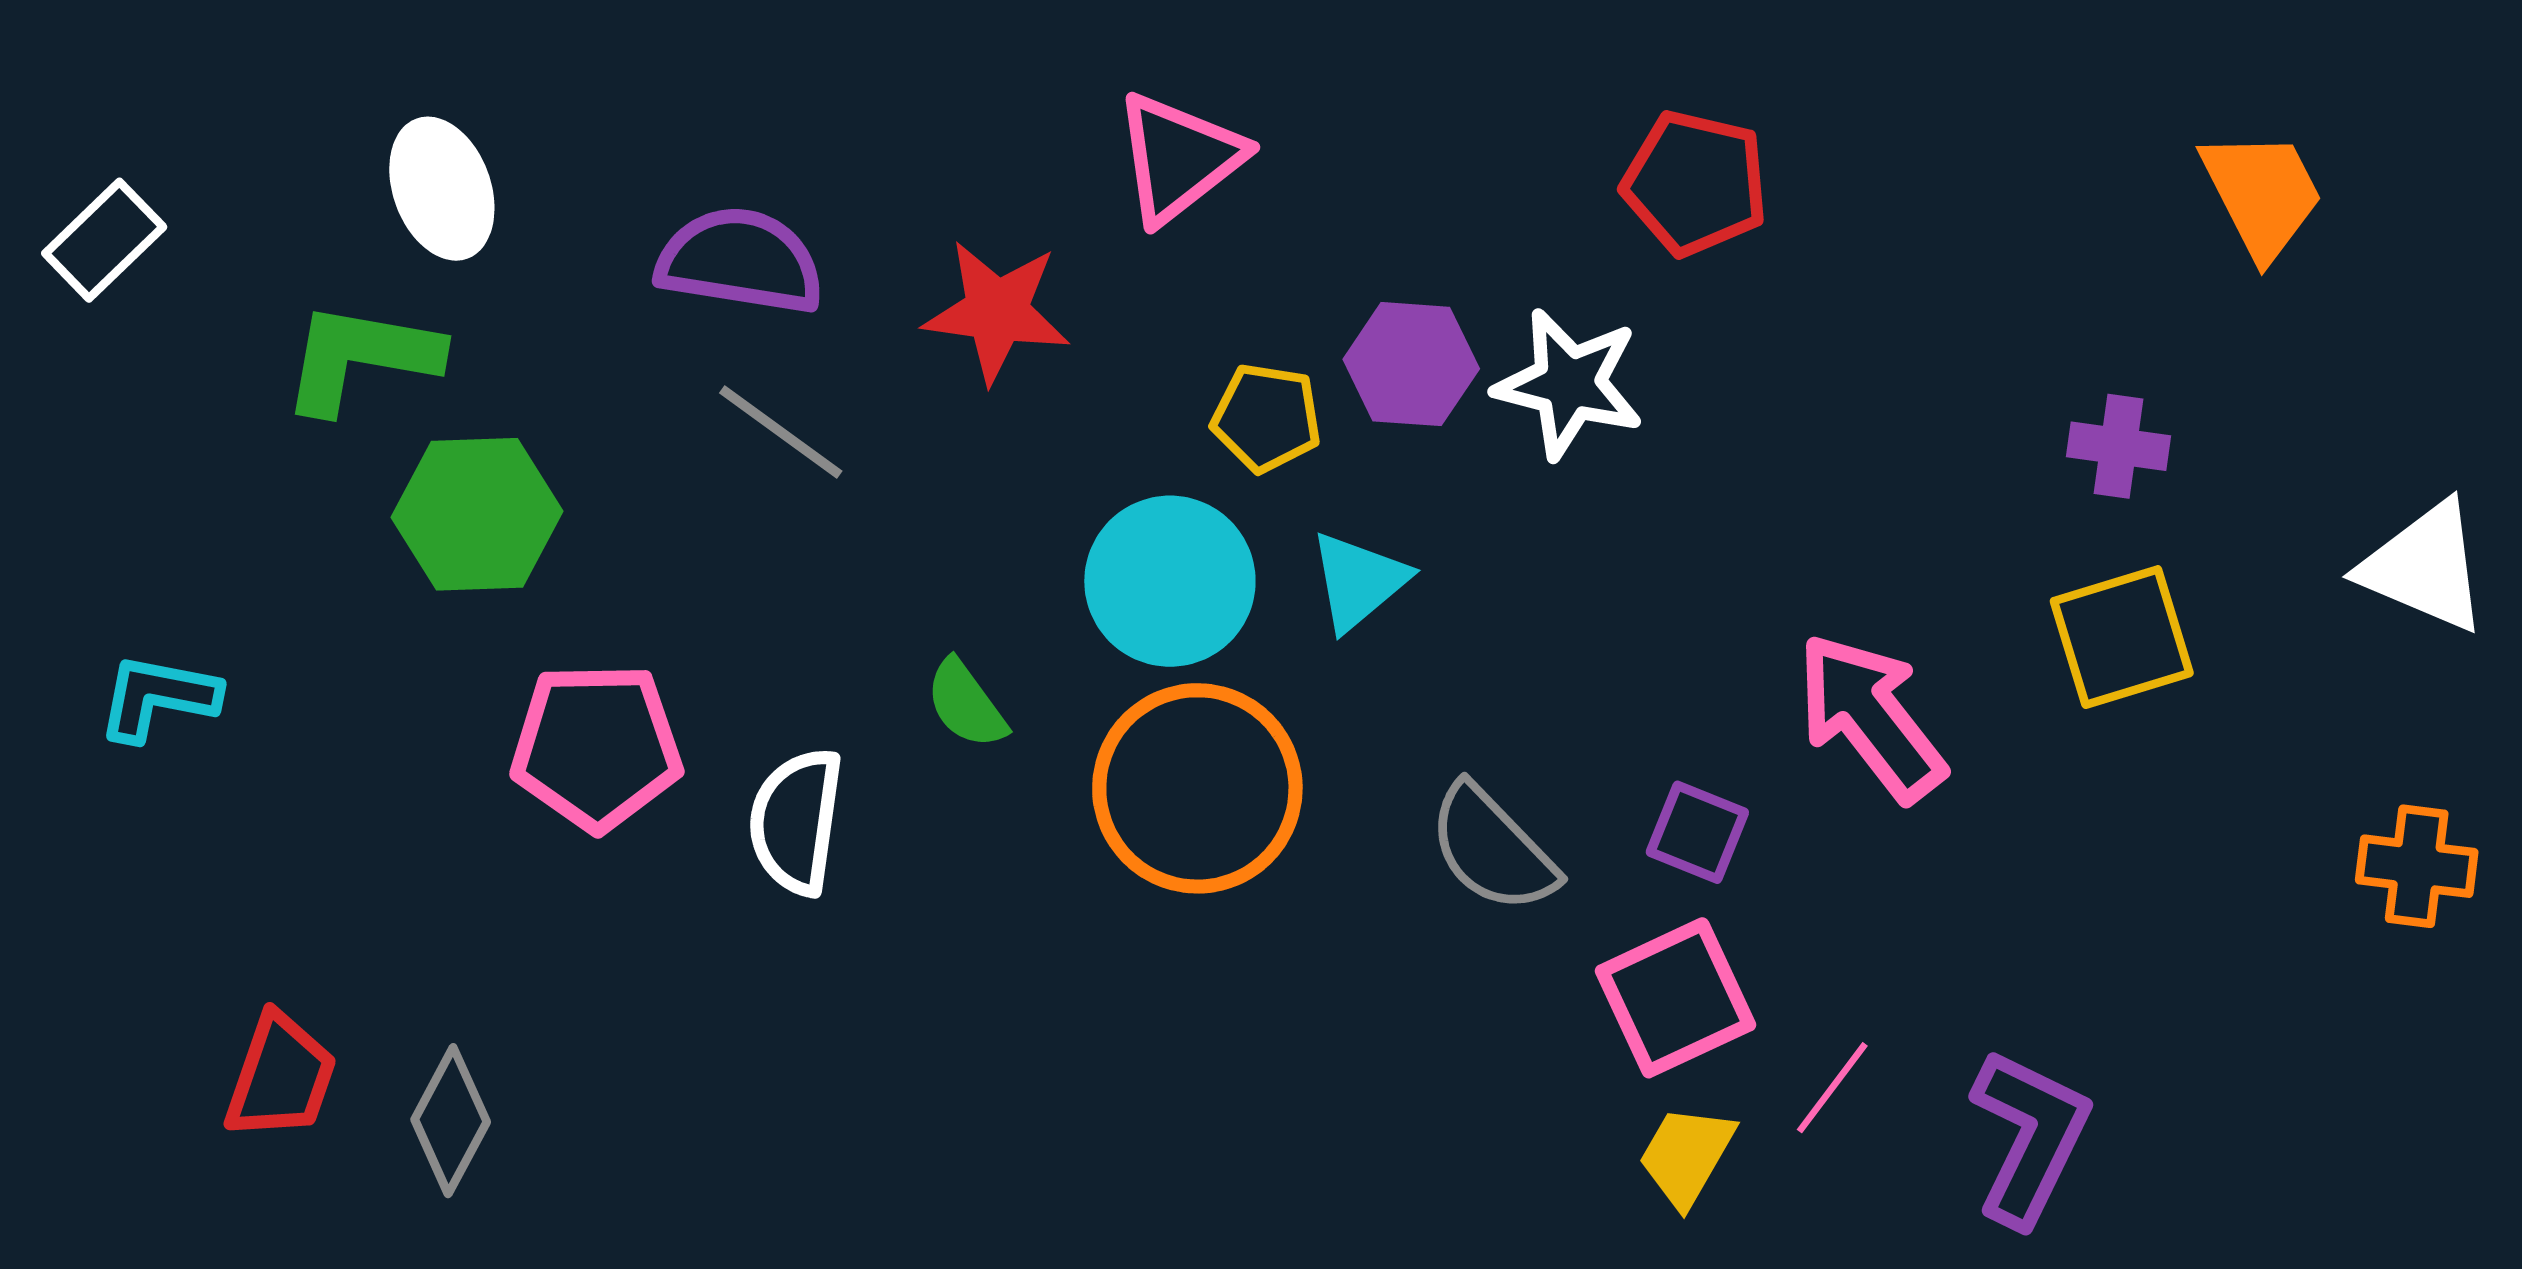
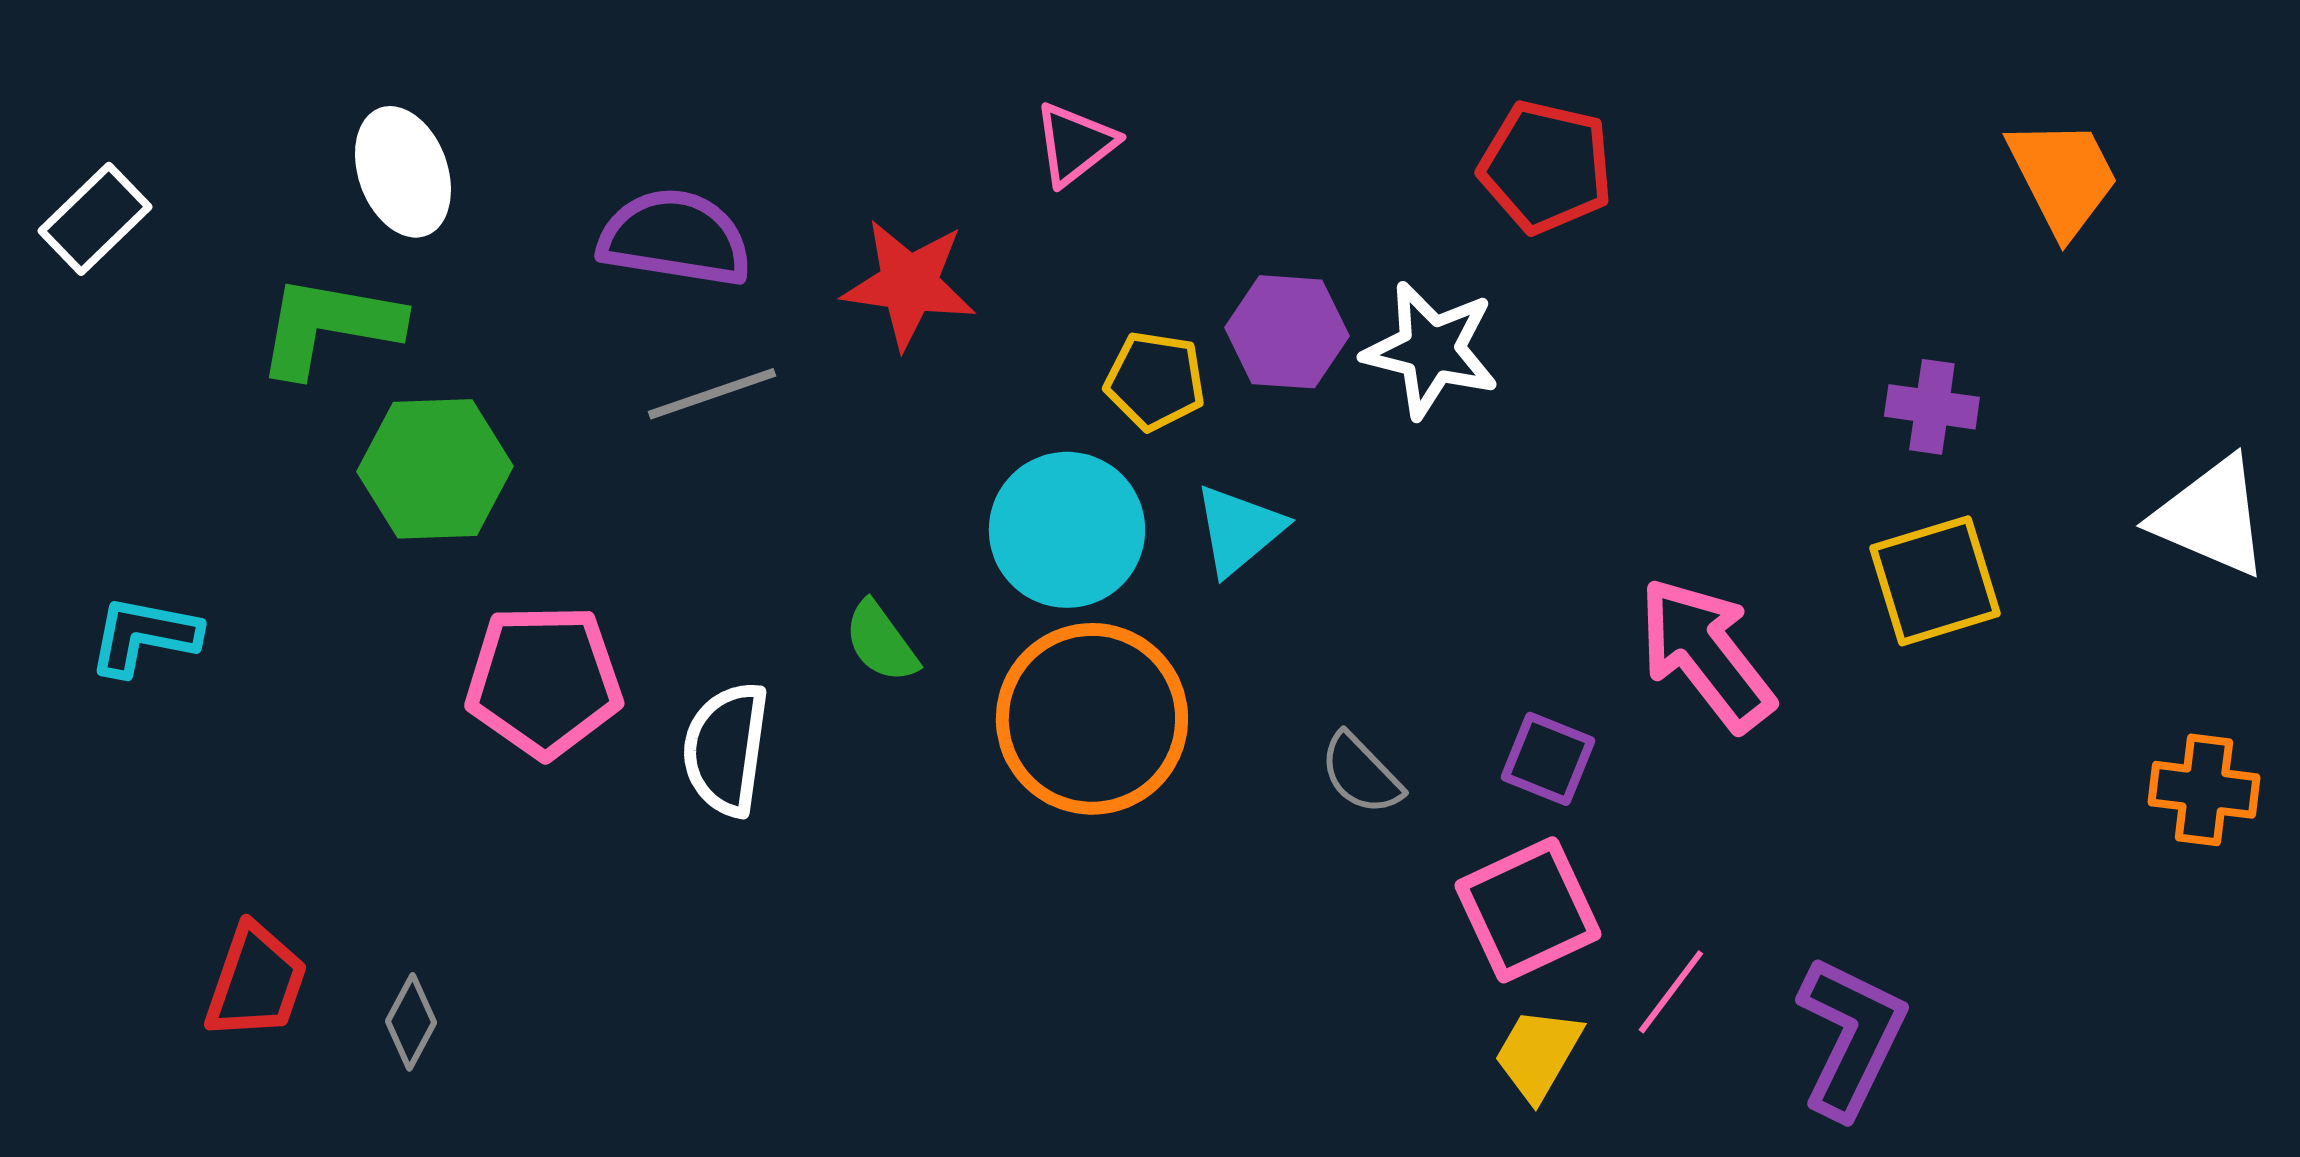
pink triangle: (1179, 158) -> (1075, 144), size x0.7
gray line: (781, 432) -> (712, 394), turned -55
gray semicircle: (1492, 849) -> (1361, 774), size x0.7
gray diamond: (451, 1121) -> (411, 1022), size x0.7

